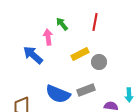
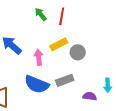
red line: (95, 22) -> (62, 16), moved
pink arrow: (48, 37) -> (39, 57), moved

